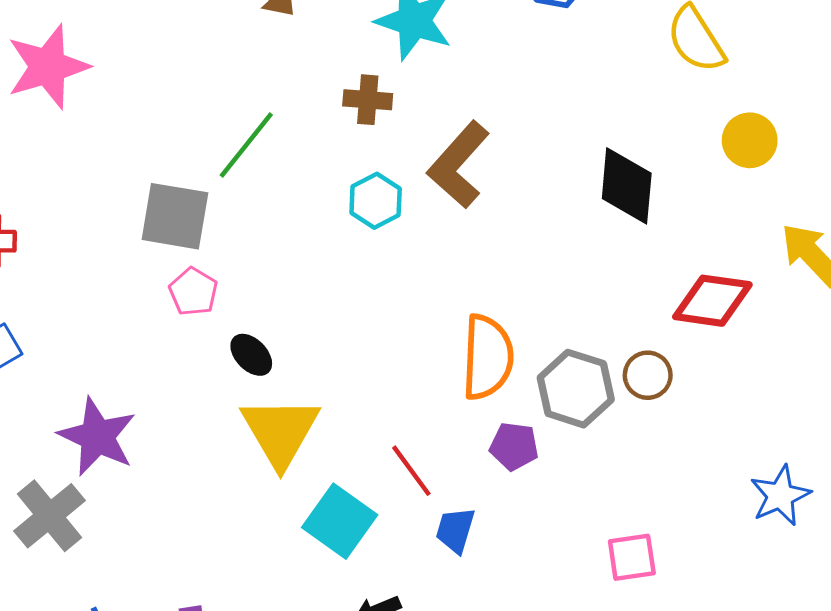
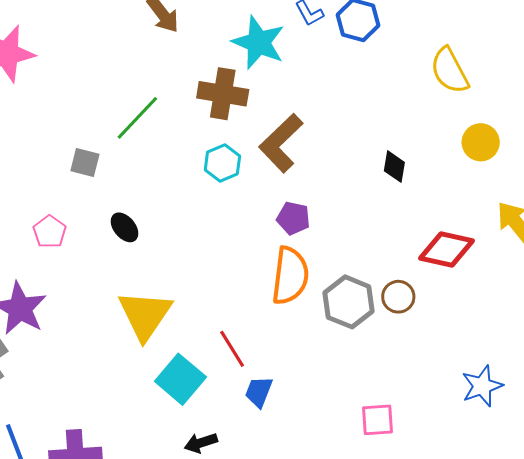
brown cross: (368, 100) -> (223, 94), size x1.5
black diamond: (627, 186) -> (394, 167), size x0.6
gray square: (175, 216) -> (85, 162), size x0.6
pink pentagon: (193, 292) -> (50, 232), moved
black ellipse: (251, 355) -> (125, 227), moved
purple pentagon: (514, 446) -> (293, 218), moved

